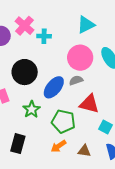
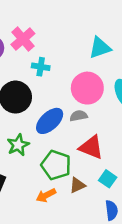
cyan cross: (44, 36) -> (41, 67), moved
brown triangle: (84, 151) -> (77, 185), moved, turned -40

